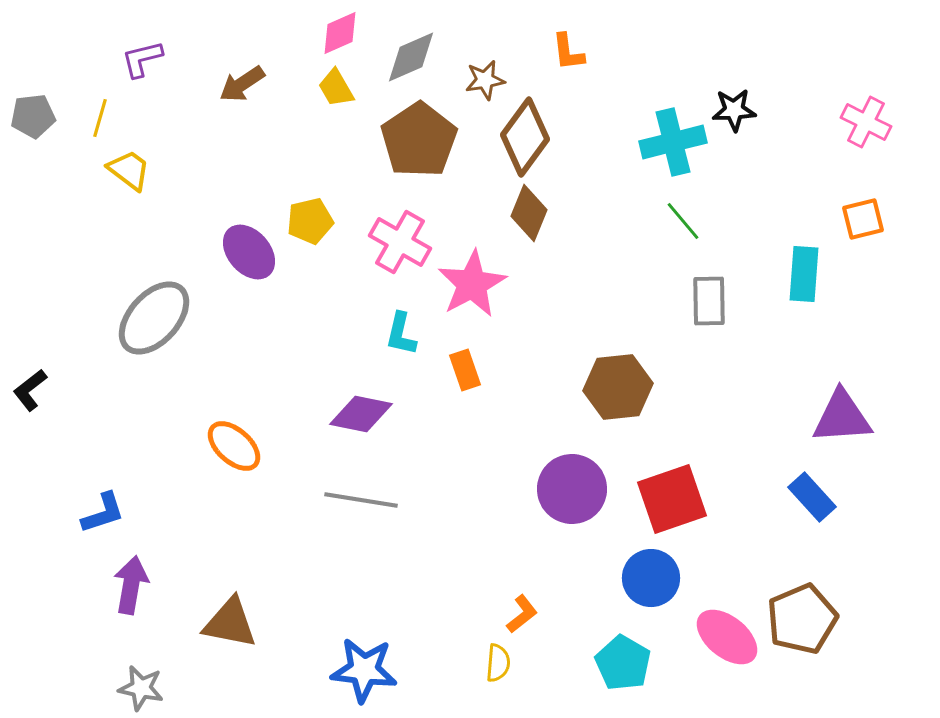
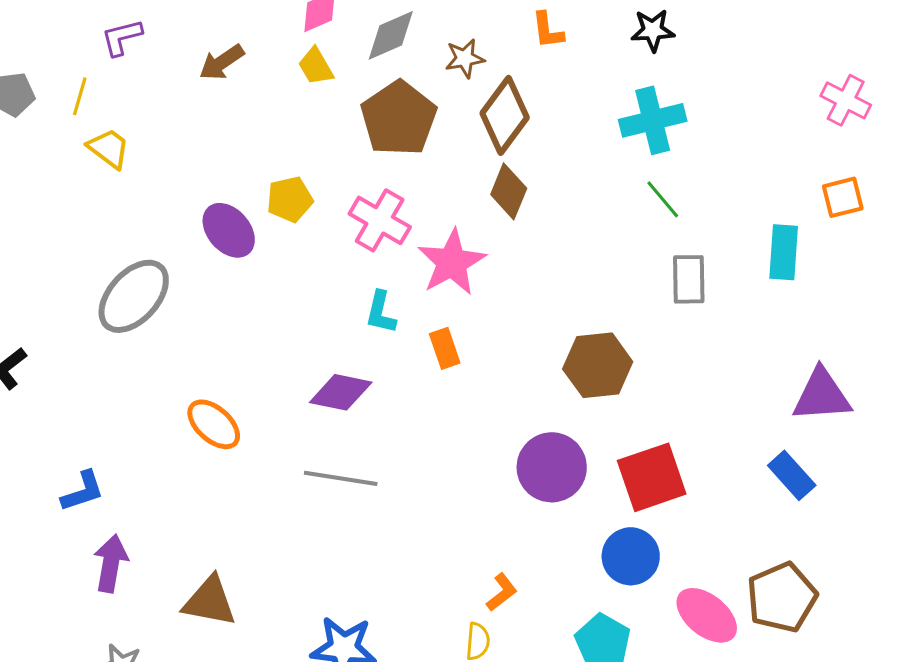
black star: (734, 110) -> (653, 30), moved

